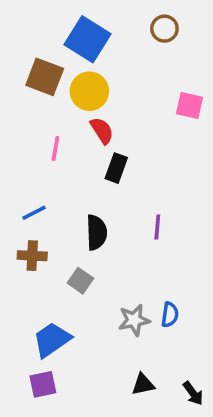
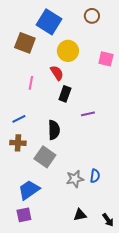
yellow circle: (89, 91) -> (68, 51), moved
purple line: (157, 227) -> (88, 114), moved, turned 72
gray square: (80, 281) -> (45, 157), size x1.5

